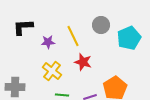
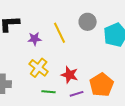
red star: (83, 62) -> (70, 75), moved

